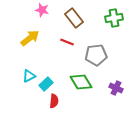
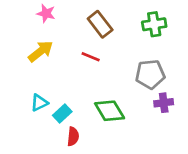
pink star: (42, 10) -> (46, 13), moved
gray pentagon: (96, 55) -> (150, 74), moved
purple cross: (116, 88) -> (164, 103), moved, turned -32

